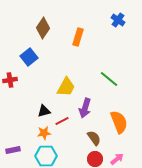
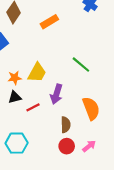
orange rectangle: (78, 37) -> (49, 22), turned 42
orange star: (44, 133) -> (15, 78), moved
brown semicircle: (94, 138) -> (66, 125), turned 35

